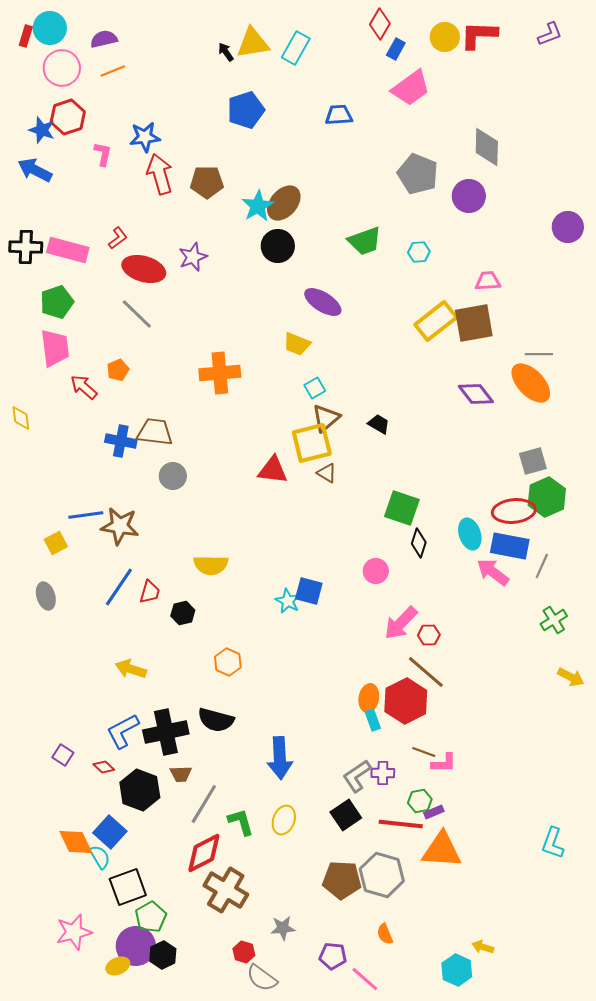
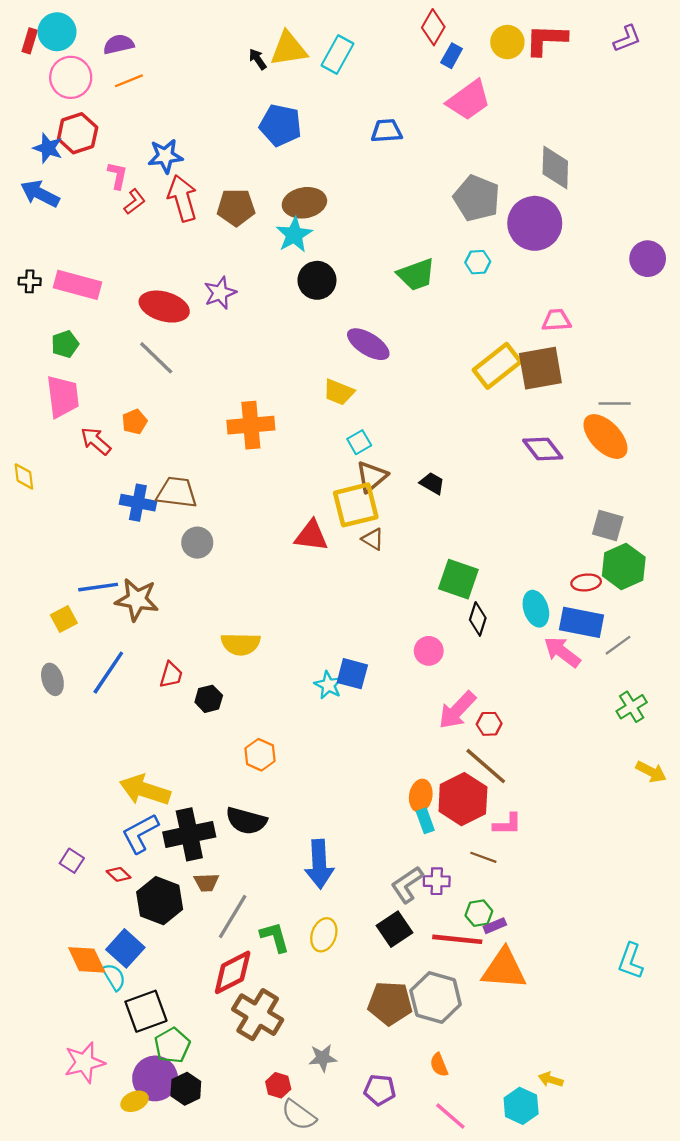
blue pentagon: (246, 110) -> (280, 125), turned 30
purple circle: (469, 196) -> (535, 223), size x1.4
brown ellipse: (284, 203) -> (304, 203), moved, turned 39
red L-shape: (118, 238) -> (135, 202), moved
black cross: (26, 247) -> (30, 281), size x0.6
cyan hexagon: (419, 252) -> (478, 262), moved
green pentagon: (57, 302) -> (65, 344), size x0.7
gray square: (533, 461) -> (608, 525), turned 32
red ellipse: (514, 511) -> (586, 582), size x0.6
gray line: (542, 566) -> (618, 645), turned 30
blue line: (119, 587) -> (108, 673), moved
yellow arrow: (131, 669) -> (145, 790), moved, size x1.4
pink L-shape: (444, 763) -> (507, 824), moved
pink line: (365, 979) -> (450, 1116), moved

